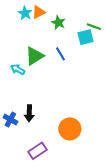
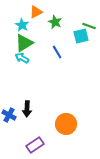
cyan star: (25, 13) -> (22, 25), moved
green triangle: (34, 56) -> (24, 43), moved
cyan arrow: (18, 69) -> (22, 58), moved

